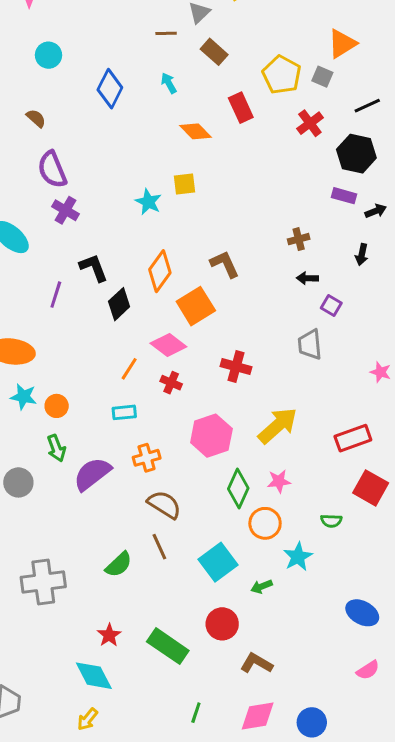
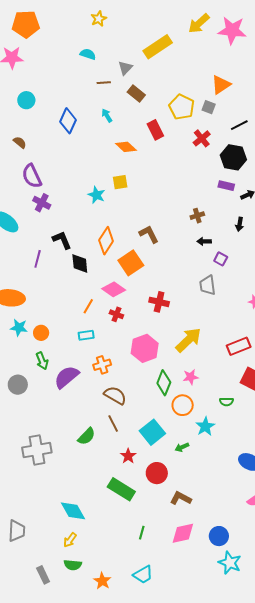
black diamond: (119, 304) -> (80, 264), turned -50
red star: (109, 635) -> (128, 456), moved

